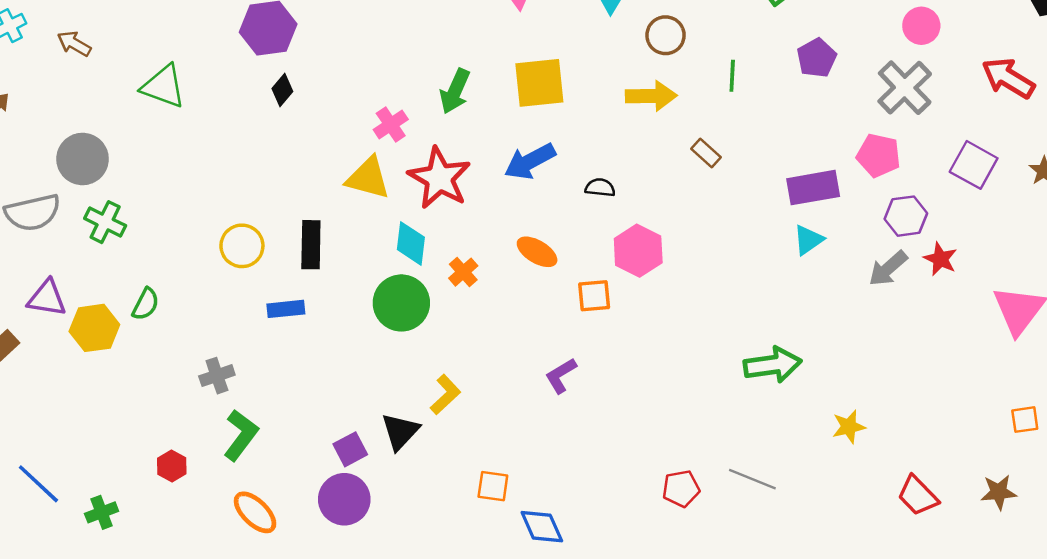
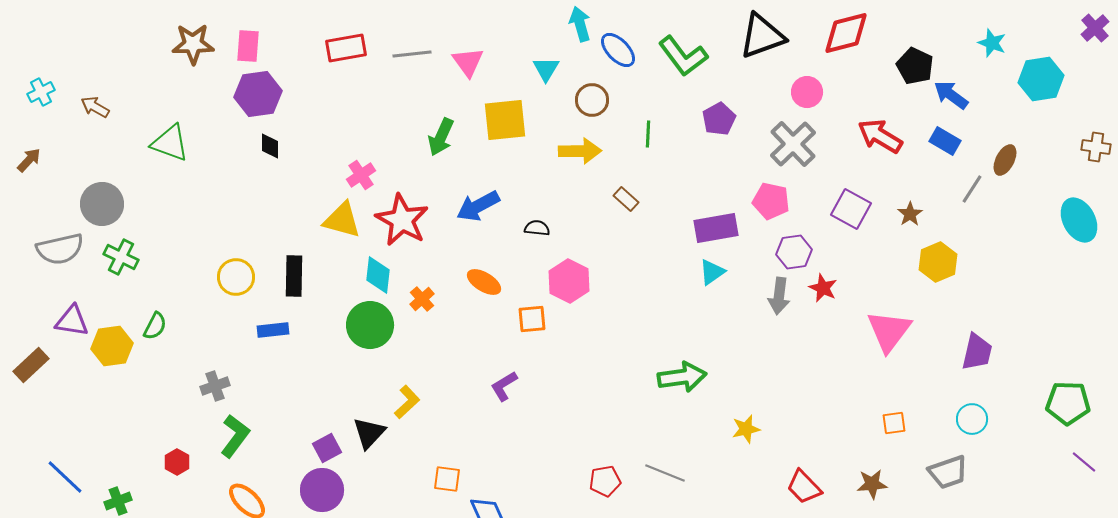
yellow square: (539, 83) -> (505, 120), moved
black diamond: (282, 90) -> (270, 146), turned -40
green arrow: (455, 91) -> (441, 137), moved
gray arrow: (888, 268) -> (779, 296), turned -42

